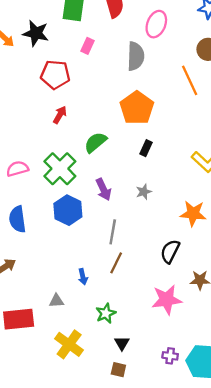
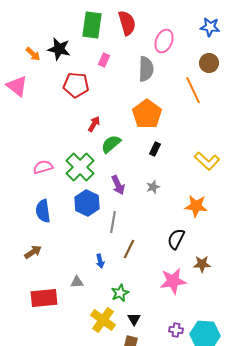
red arrow: (60, 115) -> (94, 124), moved
gray line: (113, 232) -> (113, 222), moved
yellow cross: (69, 344) -> (103, 320), moved

